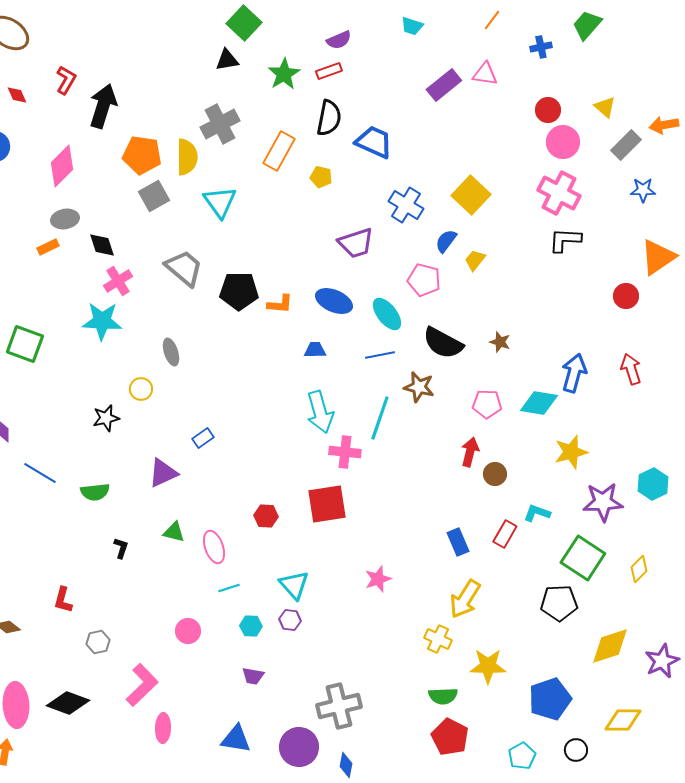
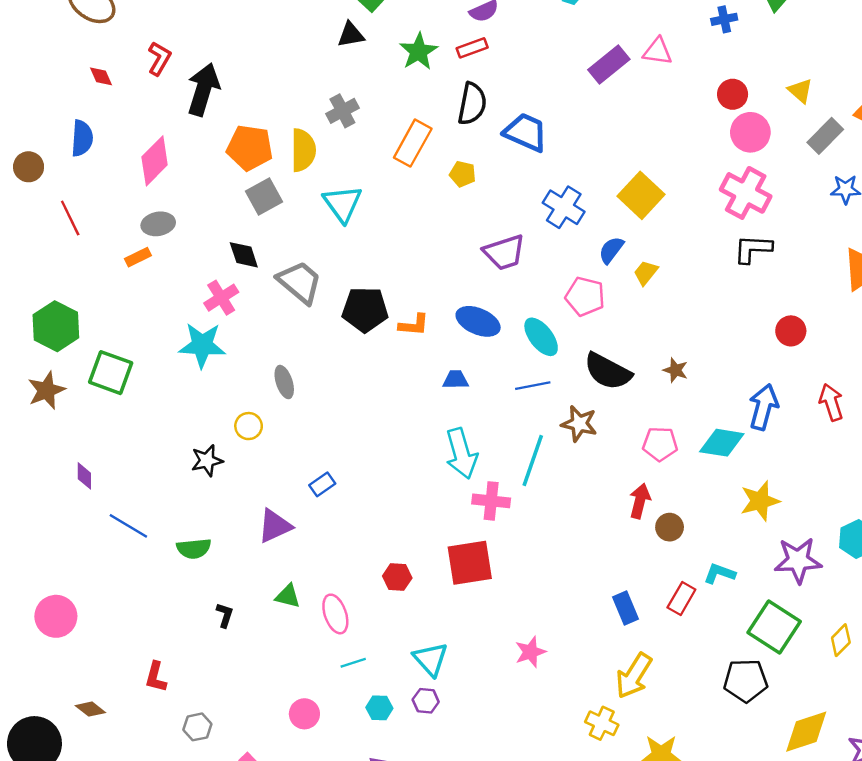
gray cross: (220, 124) -> (342, 111), size x0.7
black diamond: (102, 245) -> (244, 255), moved
red circle: (626, 296) -> (791, 331), moved

